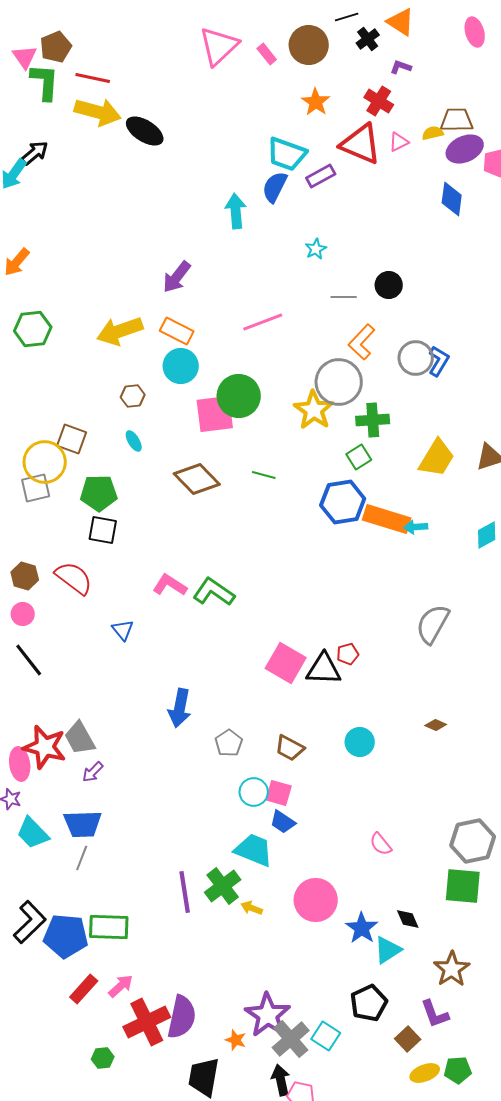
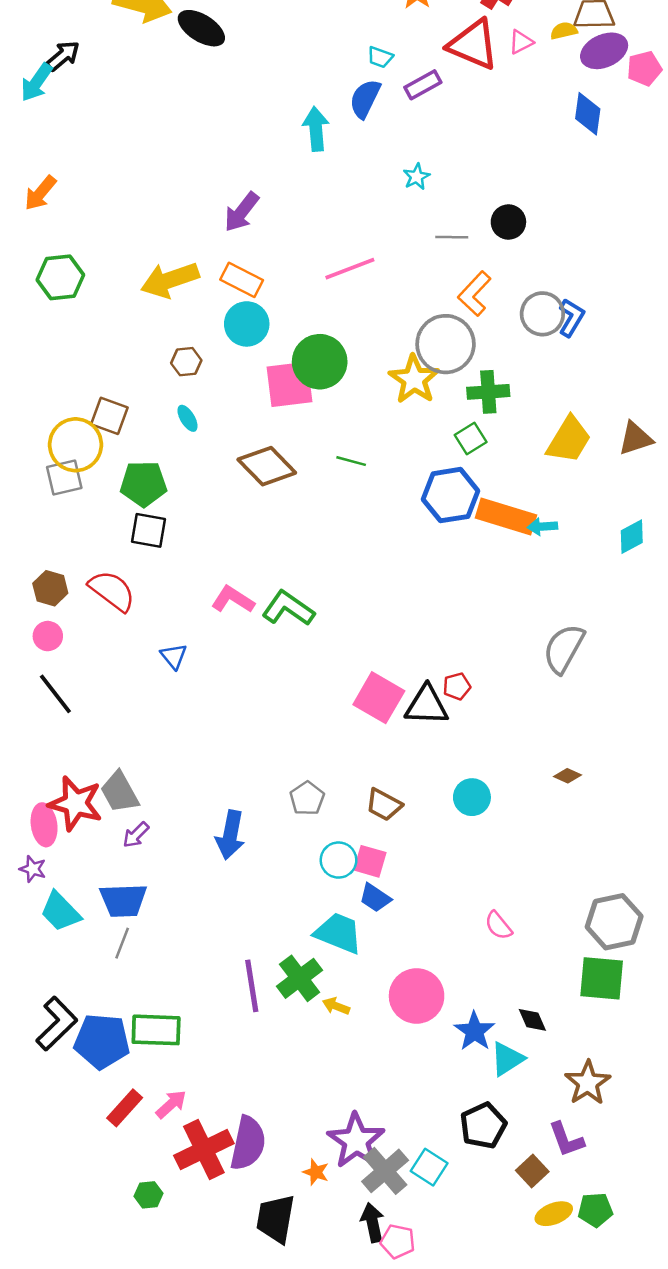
cyan trapezoid: (287, 154) -> (380, 57), size x0.5
blue arrow: (180, 708) -> (230, 835), moved

